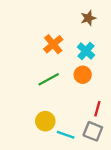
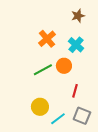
orange circle: (83, 75) -> (64, 66), moved
red line: (97, 109) -> (75, 91), moved
cyan line: (66, 135) -> (58, 119), turned -56

